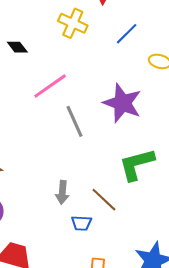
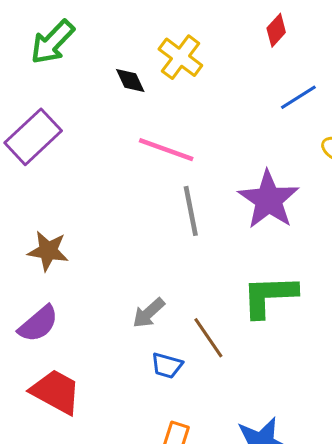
yellow cross: (73, 23) -> (180, 57), moved
pink line: (50, 86) -> (166, 150), turned 42
gray arrow: (62, 192) -> (149, 313), turned 30

